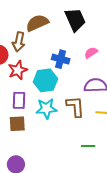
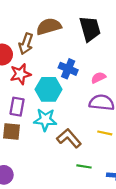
pink semicircle: (91, 53) -> (98, 78), moved
brown L-shape: (75, 106) -> (69, 138), moved, turned -45

